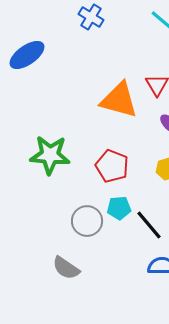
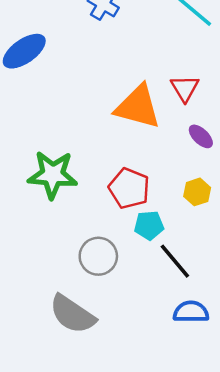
cyan pentagon: (119, 208) -> (149, 225), moved
gray semicircle: (66, 268) -> (72, 314), size x1.4

